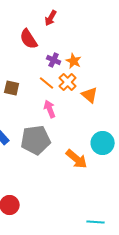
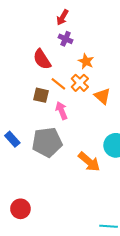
red semicircle: (29, 39) -> (42, 59), moved
purple cross: (54, 60) -> (66, 39), moved
brown square: (12, 88) -> (41, 95), moved

